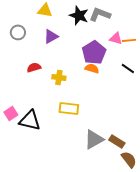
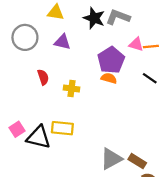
gray circle: (18, 32) -> (25, 37), size x1.5
purple triangle: (51, 36) -> (62, 42), turned 42
red semicircle: (34, 67) -> (43, 77), turned 88
yellow rectangle: (69, 108) -> (62, 128), moved

